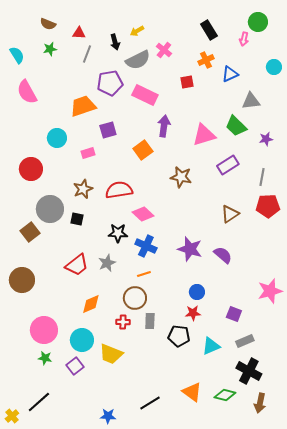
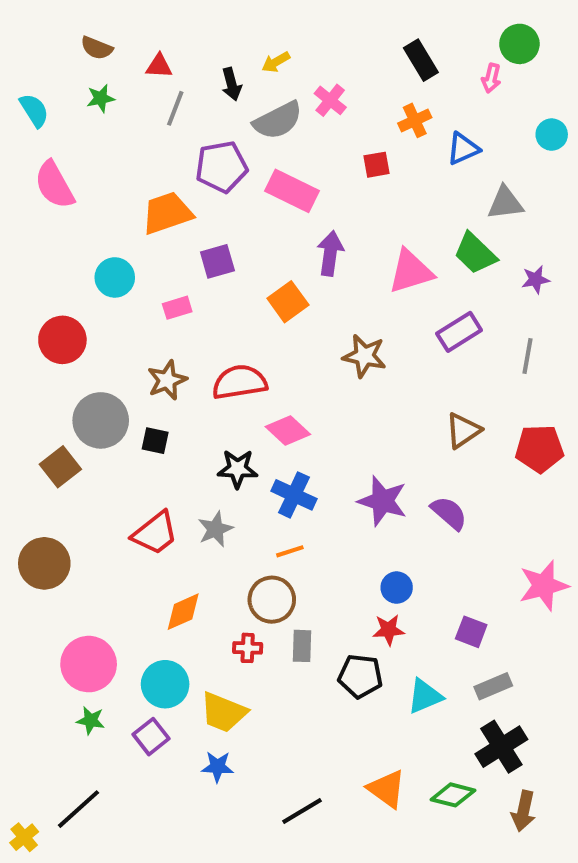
red pentagon: (268, 206) -> (540, 449), moved
black cross: (249, 371) -> (501, 747), turned 30
blue star: (108, 416) -> (217, 767), moved

